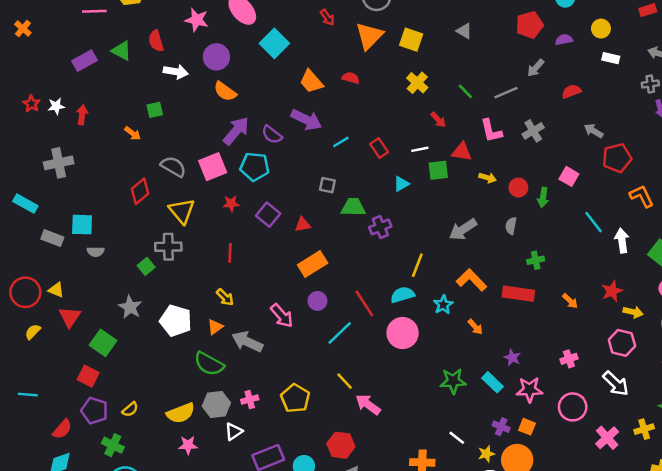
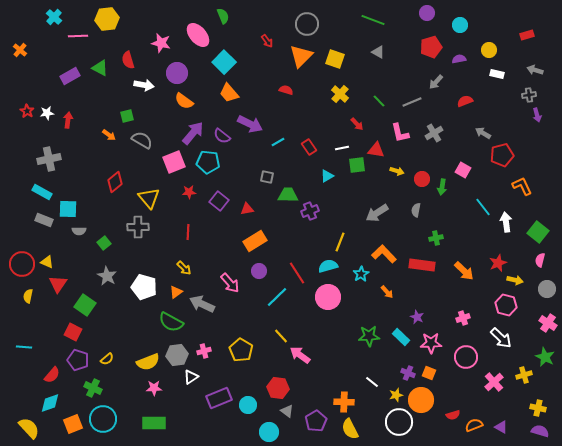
orange trapezoid: (311, 82) -> (229, 93), moved
gray semicircle: (173, 167) -> (142, 140), moved
cyan rectangle: (25, 204) -> (42, 192), moved
green square: (146, 266) -> (104, 243), moved
orange arrow: (570, 301) -> (464, 271), size x1.5
yellow semicircle: (33, 332) -> (28, 296), turned -32

